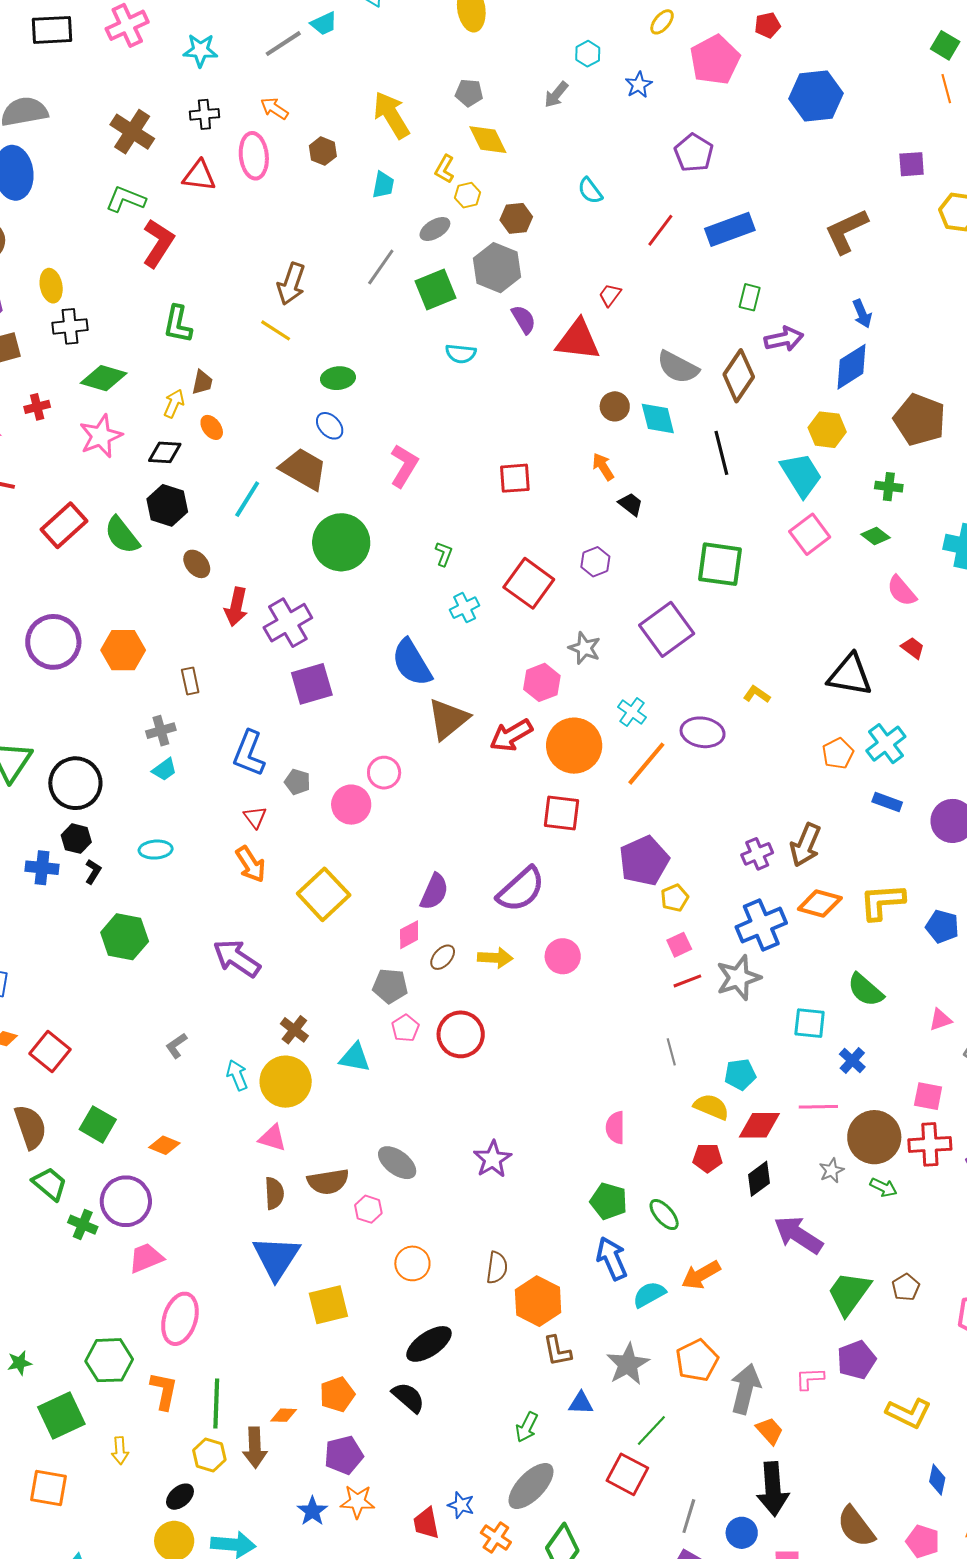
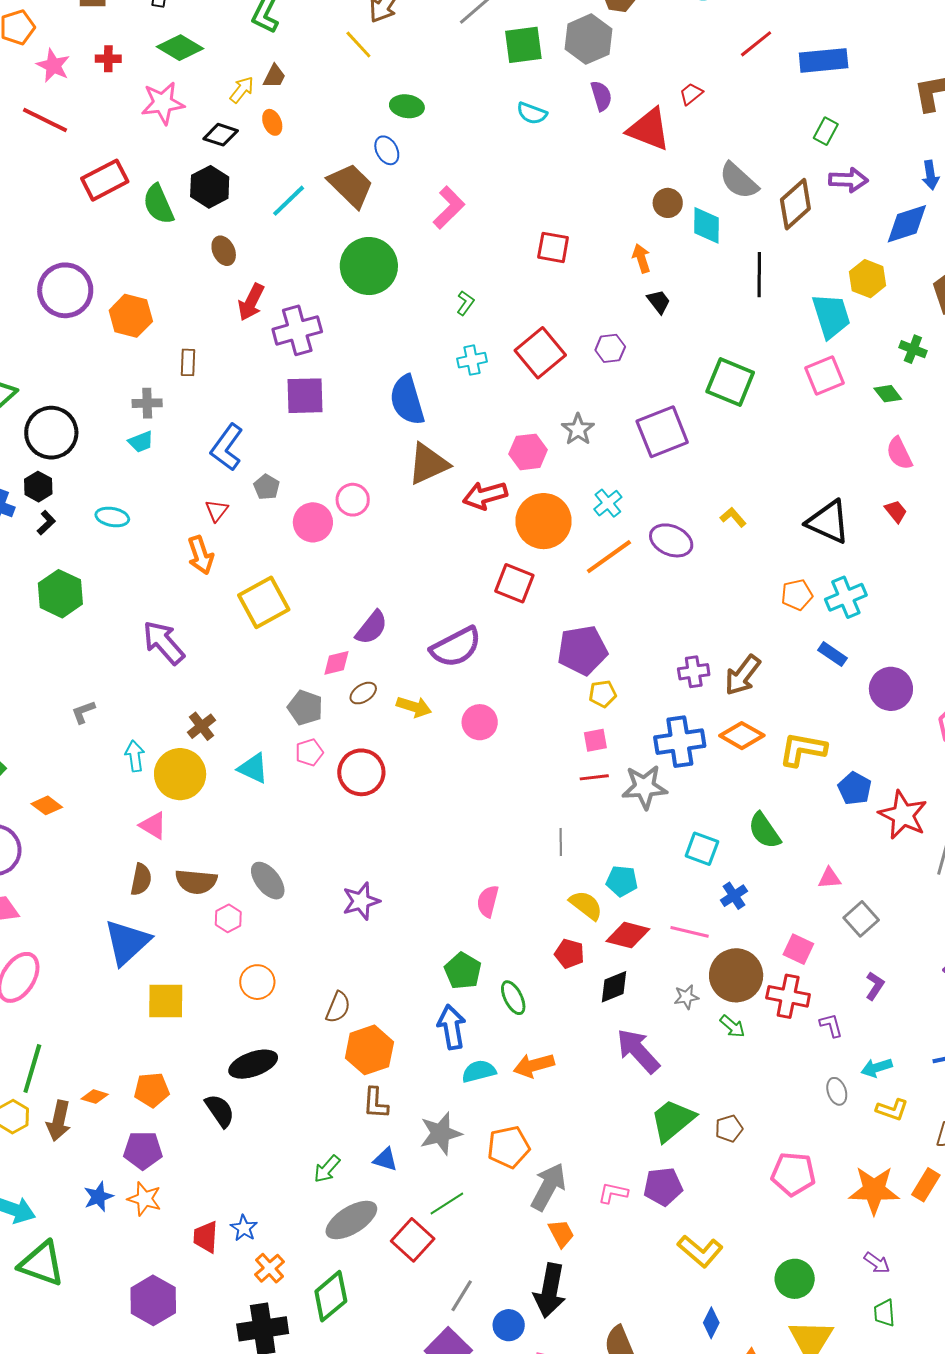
gray ellipse: (531, 1486) -> (351, 1220), moved

